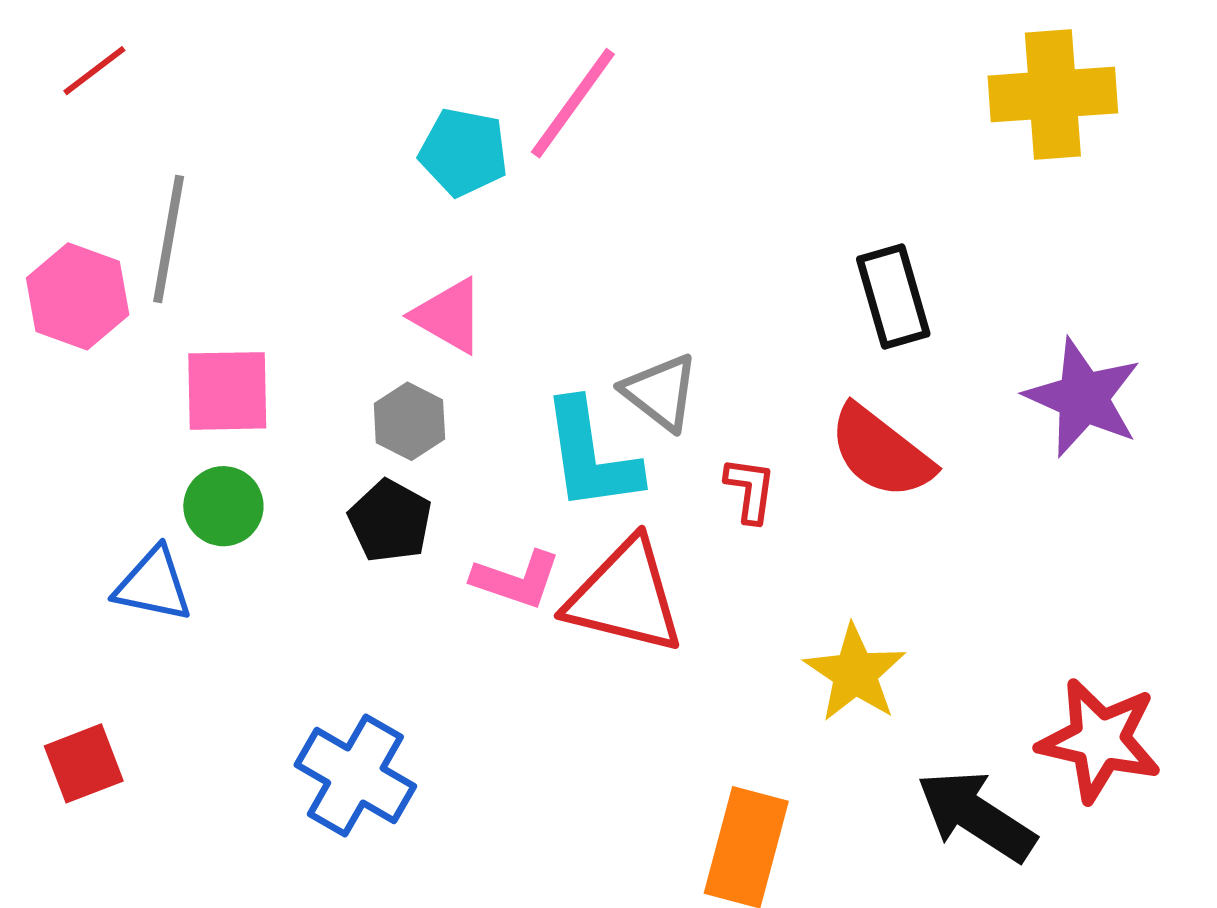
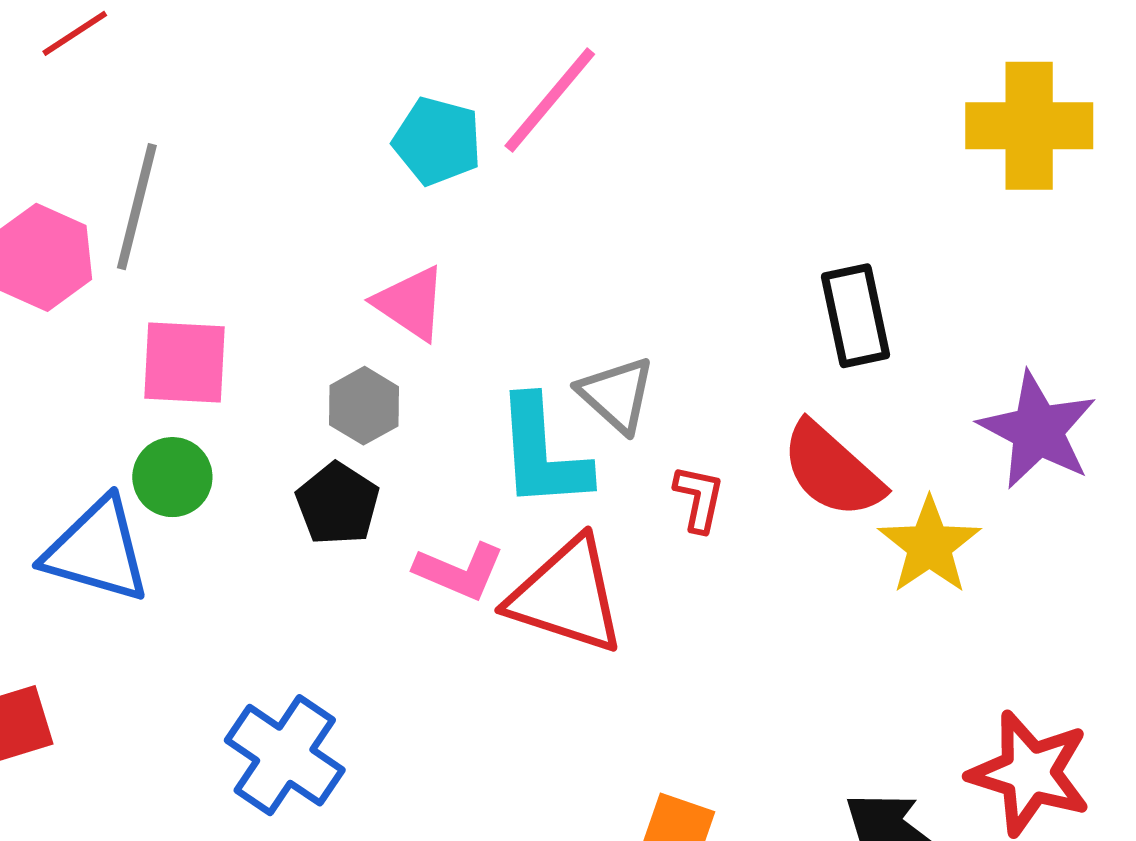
blue triangle: (153, 585) -> (97, 550), size x1.4
yellow star: (855, 673) -> (929, 546), moved

